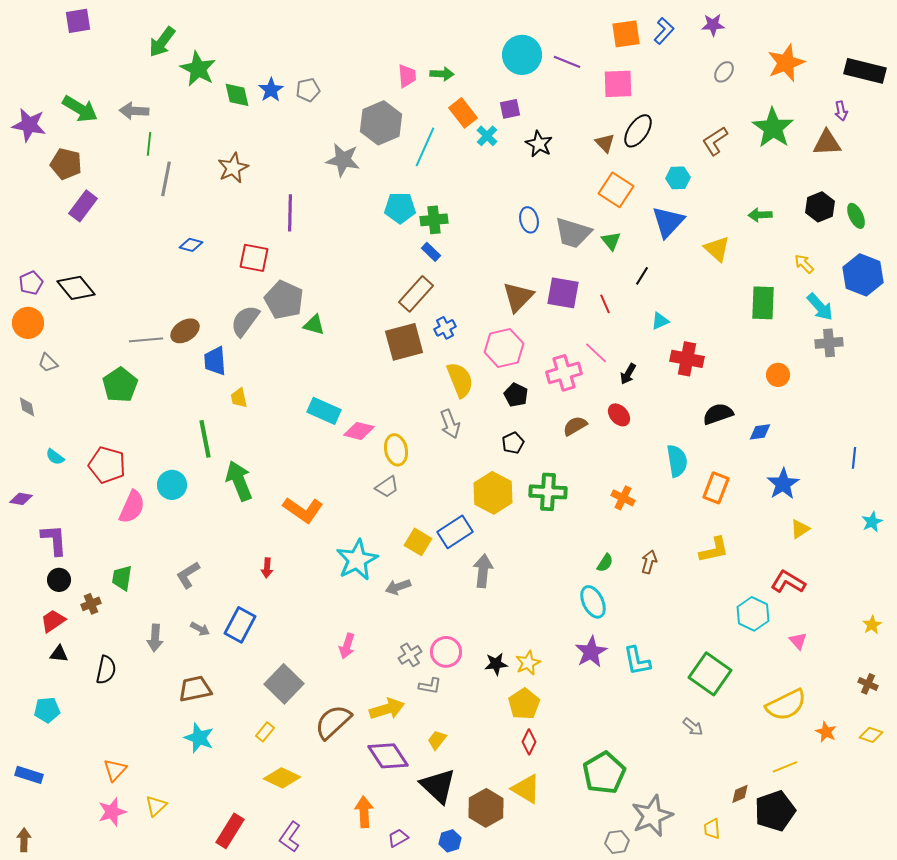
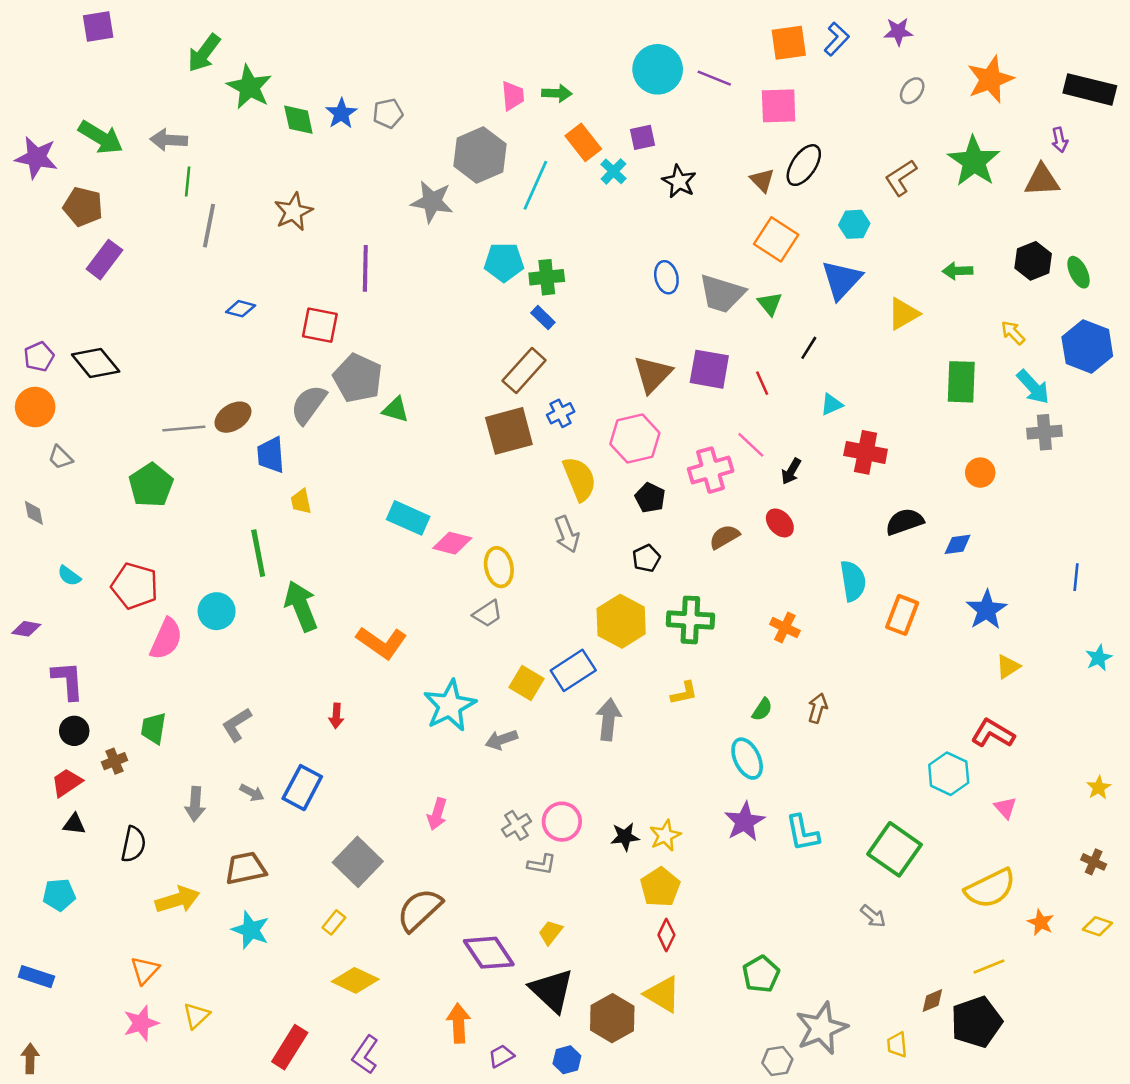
yellow triangle: (717, 249) -> (903, 314), turned 48
yellow L-shape: (714, 550) -> (684, 693), moved, size x0.7
yellow arrow: (387, 709) -> (178, 900), moved
green pentagon: (604, 773) -> (761, 974), size x0.7

